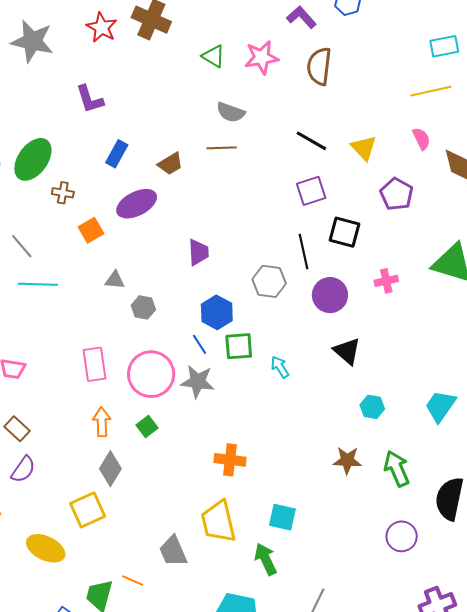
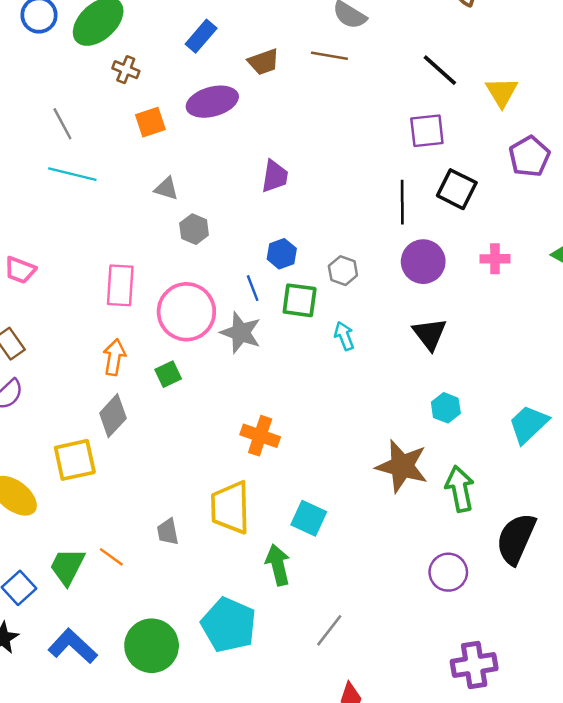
gray hexagon: (269, 281) -> (343, 271), moved, size x0.7
blue hexagon: (217, 312) -> (282, 254), size x0.7
brown star: (347, 460) -> (402, 466), size x1.5
gray trapezoid: (173, 551) -> (168, 532), size x0.7

